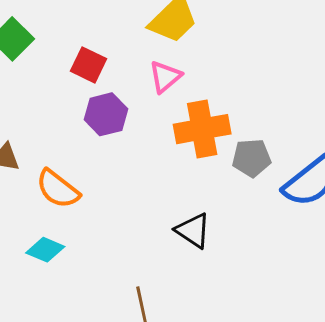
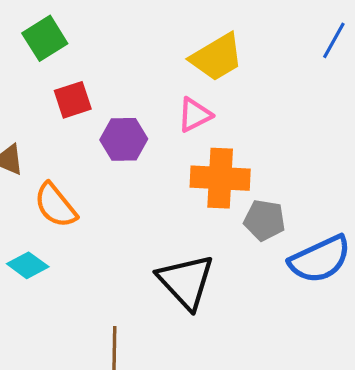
red square: (89, 65) -> (73, 100), moved, turned 33
black triangle: (193, 231) -> (186, 282), size x1.5

